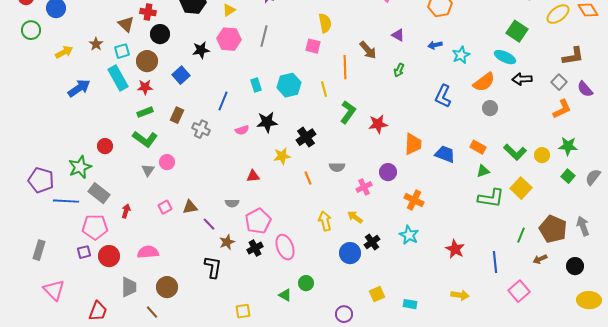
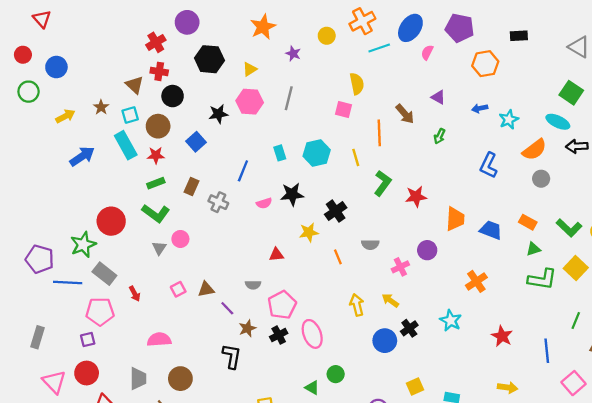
red circle: (105, 146) -> (111, 221), size x1.6
orange cross: (414, 200) -> (476, 281), moved, turned 30
red arrow: (126, 211) -> (135, 294), turned 136
red circle: (109, 256) -> (87, 373), moved

